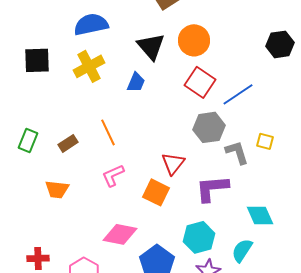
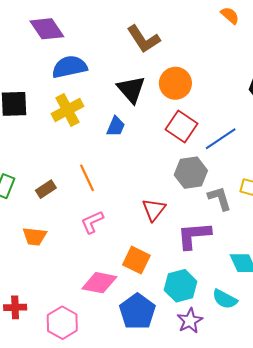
orange square: (156, 192) -> (136, 260), moved
cyan semicircle: (242, 250) -> (225, 299), turned -95

